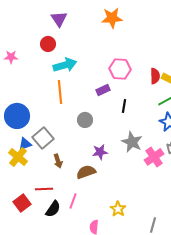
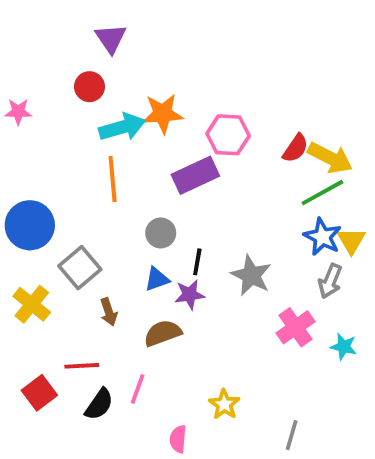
orange star: (112, 18) -> (163, 114), moved
red semicircle: (155, 76) -> (295, 148), turned 35
purple rectangle: (103, 90) -> (195, 175), size x1.6
black line: (124, 106) -> (197, 262), moved
blue triangle: (25, 144) -> (157, 279), moved
pink cross: (154, 157) -> (295, 327), moved

